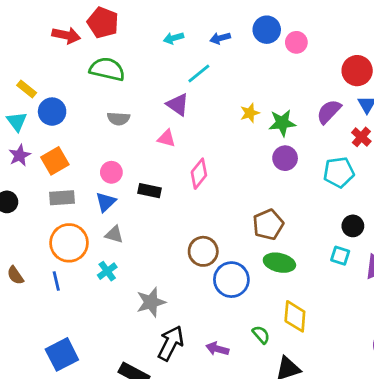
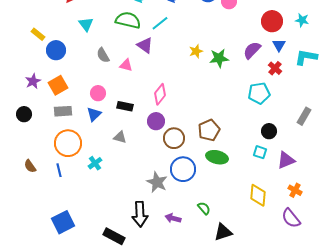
green semicircle: (107, 69) -> (128, 20), moved
gray semicircle: (118, 119) -> (103, 55), turned 56
cyan triangle: (17, 121) -> (86, 24), moved
pink triangle: (166, 138) -> (126, 65), moved
purple circle: (285, 158) -> (156, 121), moved
gray triangle: (114, 234) -> (120, 137), moved
brown circle: (203, 251) -> (174, 138), moved
gray star: (151, 302) -> (157, 182), moved, turned -30
yellow diamond: (295, 316) -> (258, 195), moved
black arrow: (171, 343) -> (140, 214), turned 150

